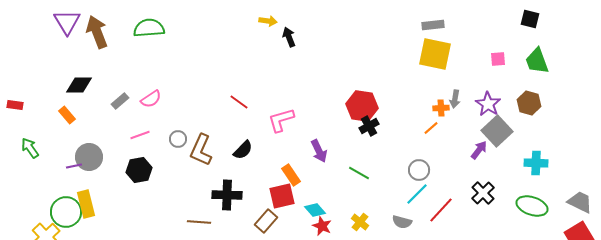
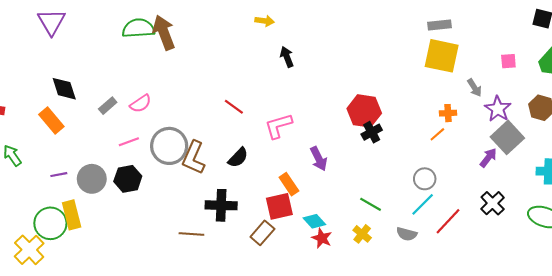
brown arrow: (97, 32) -> (164, 33), moved
black arrow: (289, 37) -> (287, 57), moved
black diamond: (79, 85) -> (64, 89), turned 72
gray arrow: (455, 99) -> (475, 88), moved, turned -42
orange rectangle: (67, 115) -> (51, 121), size x1.4
gray circle: (178, 139) -> (169, 146), size x2.0
gray circle: (89, 157) -> (92, 179), moved
green line: (359, 173) -> (371, 204), moved

